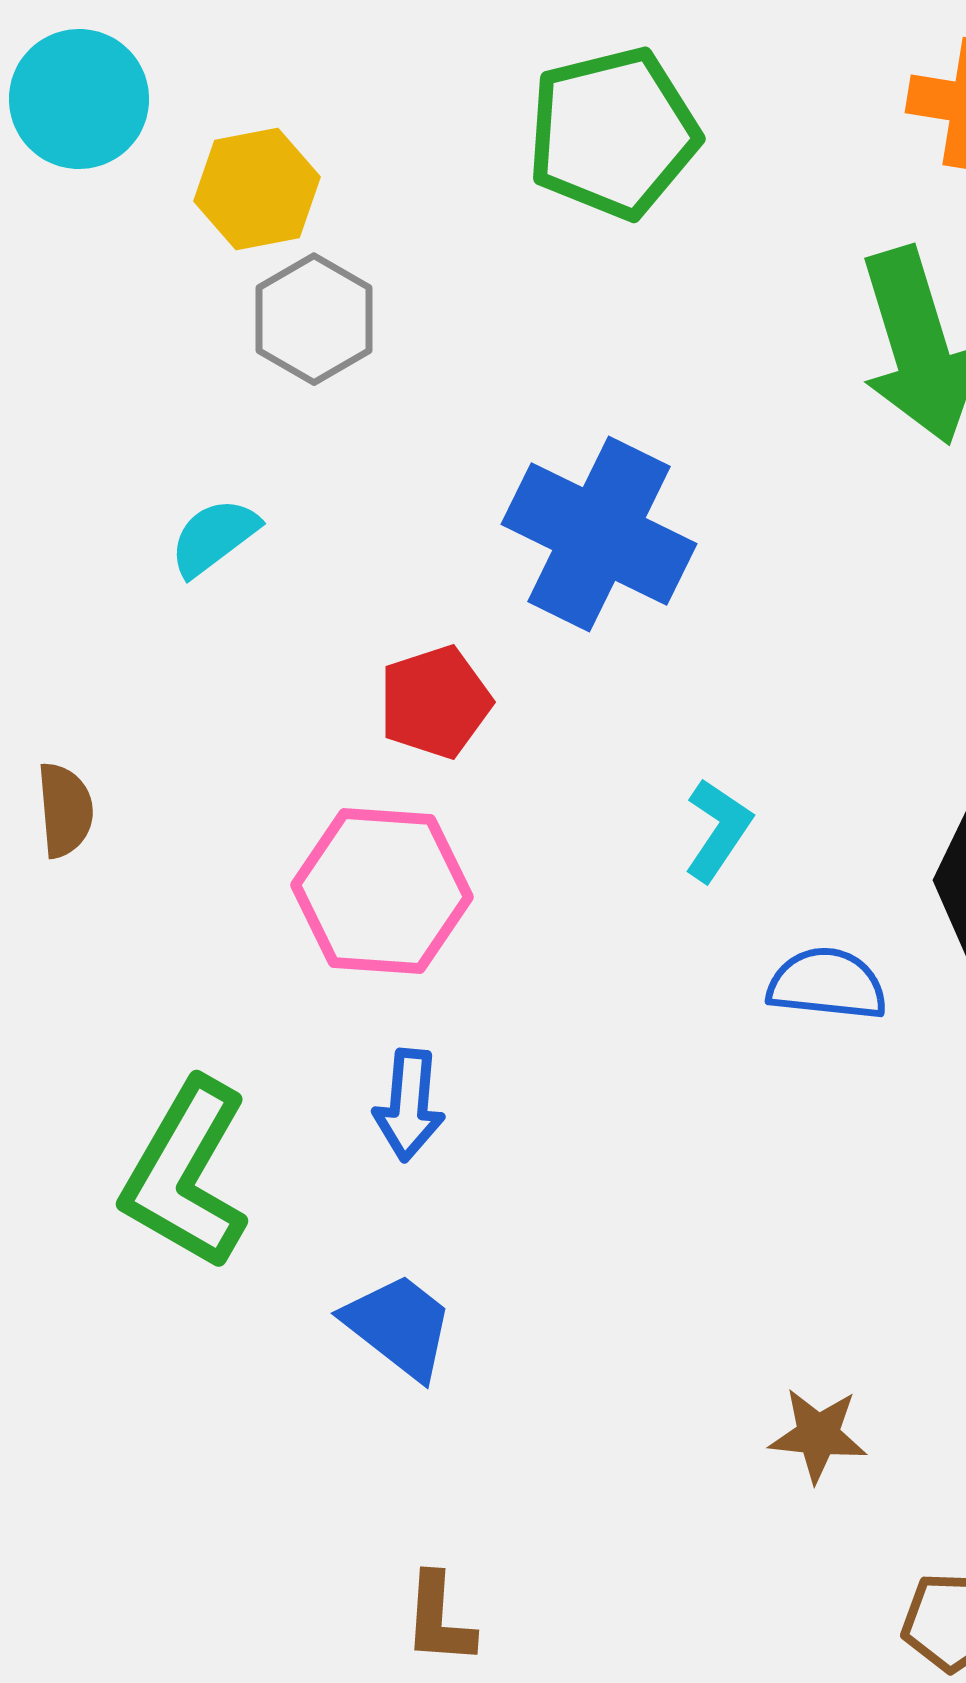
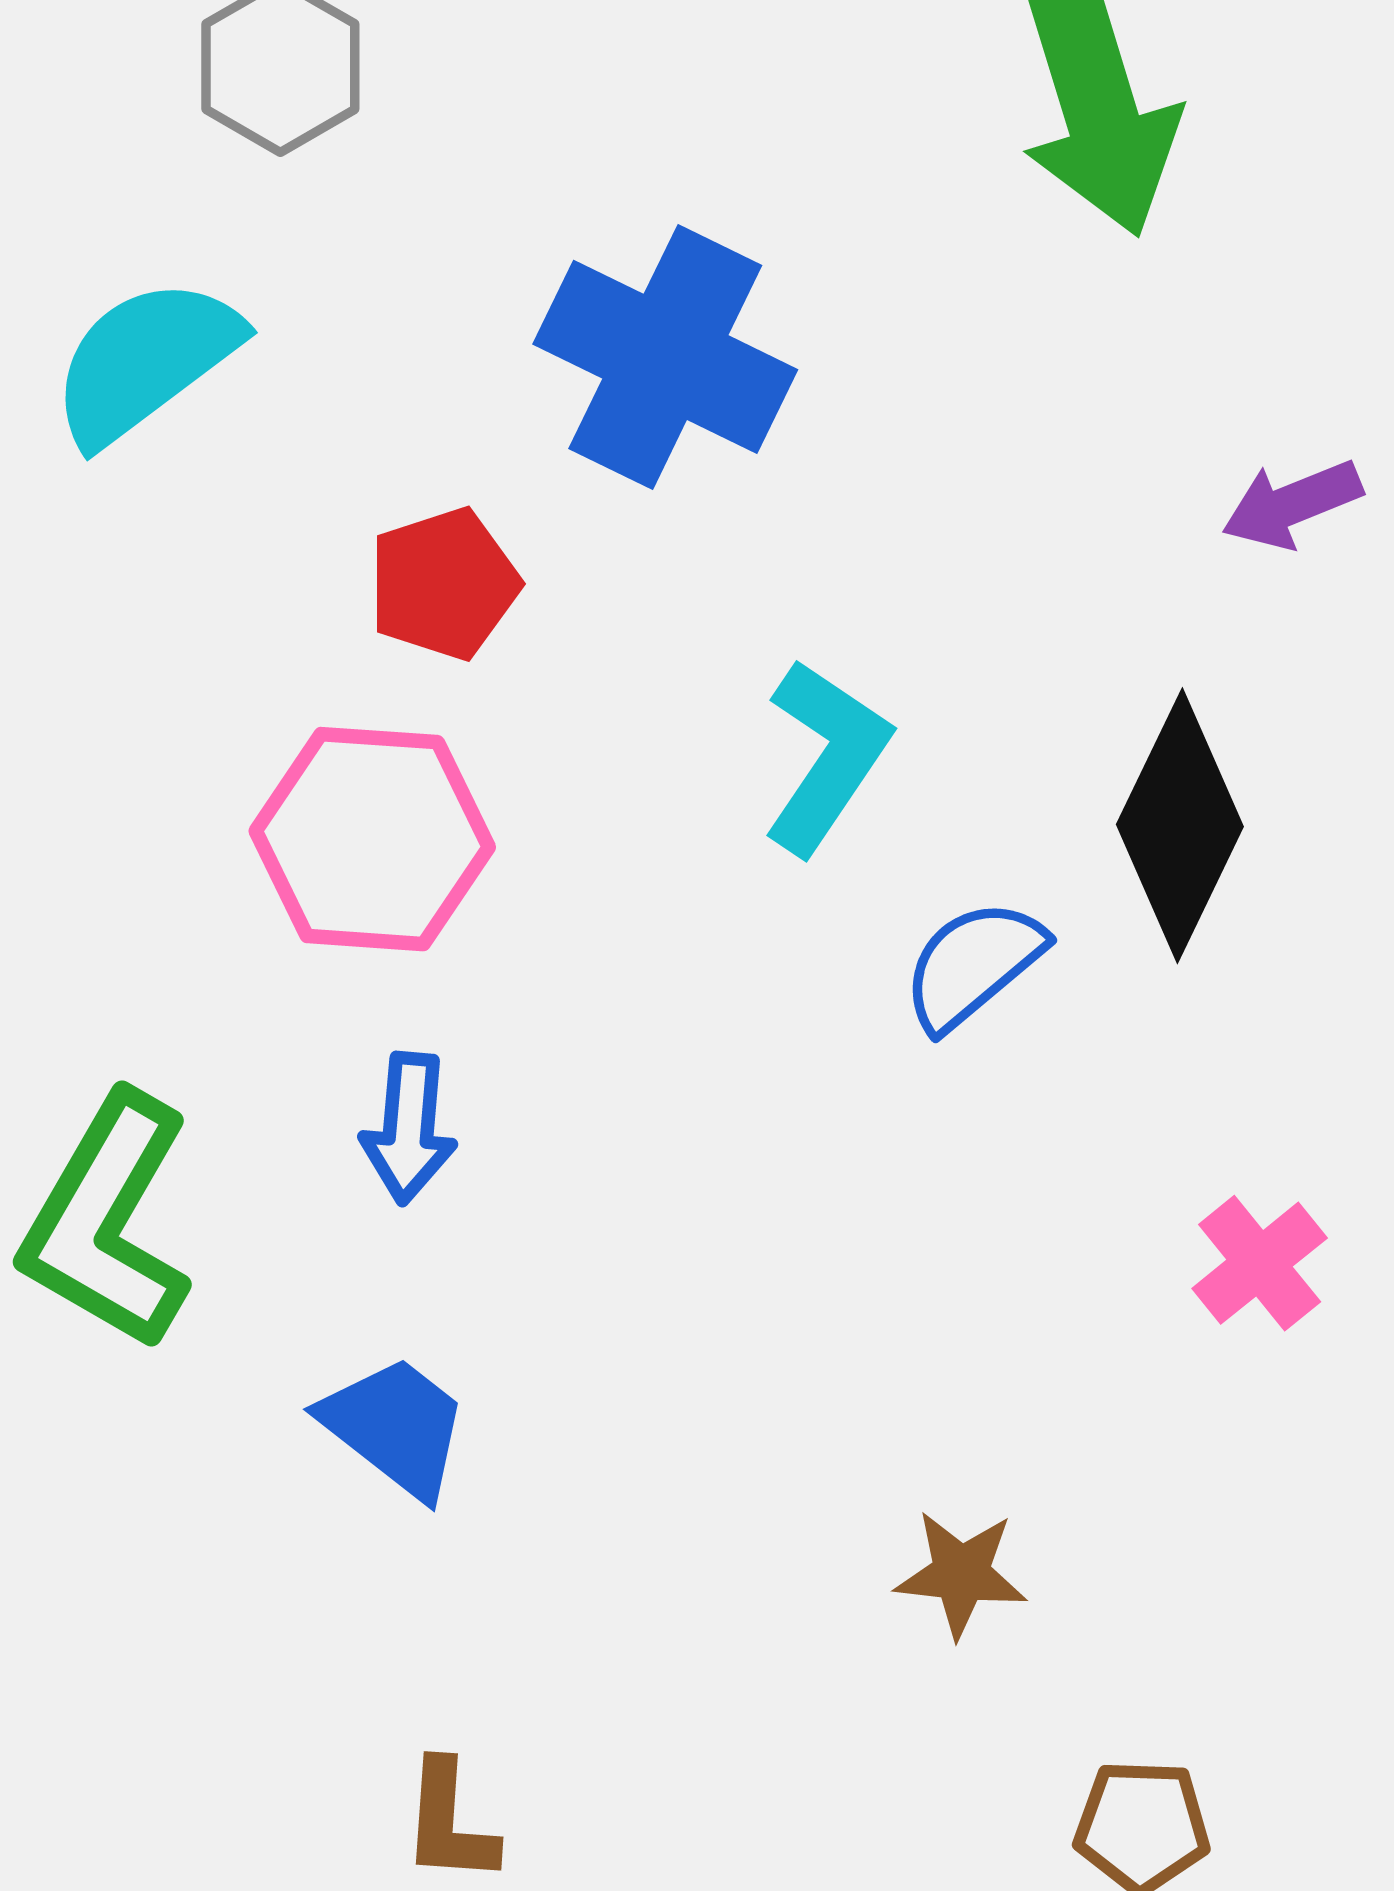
cyan semicircle: (214, 537) -> (145, 361), size x1.6
cyan L-shape: (718, 830) -> (826, 757), size x1.4
blue semicircle: (827, 984) -> (973, 965), turned -46

